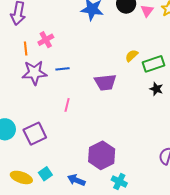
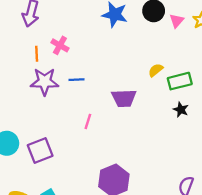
pink cross: (46, 40) -> (60, 45), turned -35
pink line: (67, 105) -> (88, 121), moved

